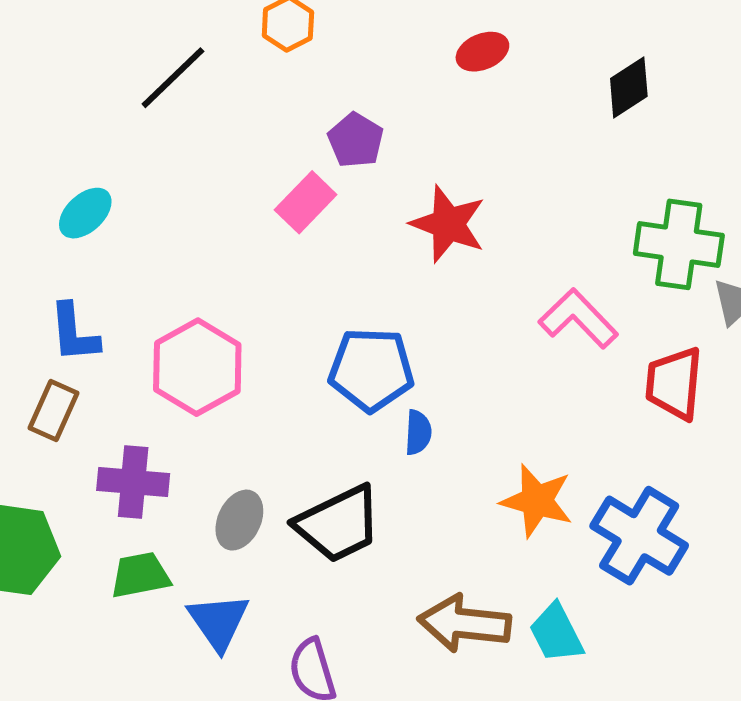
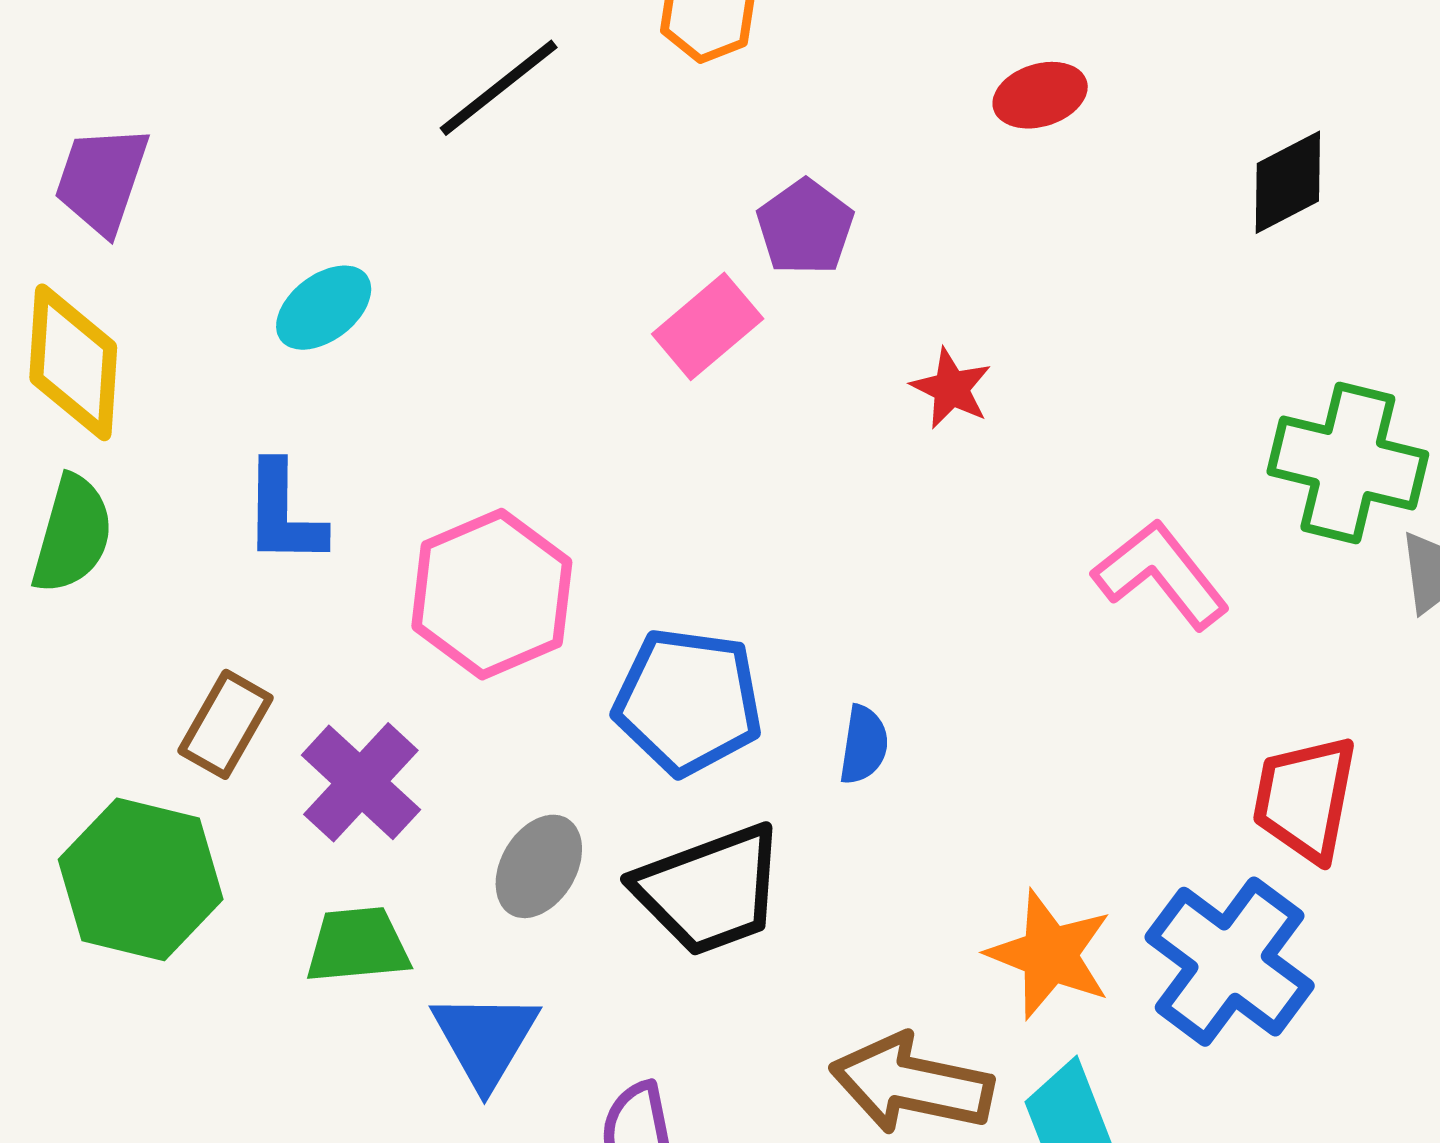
red star: (448, 224) -> (951, 388), size x0.6
blue pentagon: (371, 370) -> (688, 701), moved
red trapezoid: (674, 383) -> (1305, 798), moved
brown rectangle: (53, 410) -> (226, 724), moved
purple cross: (133, 482) -> (361, 782), turned 32
orange star: (537, 501) -> (1050, 954), moved

